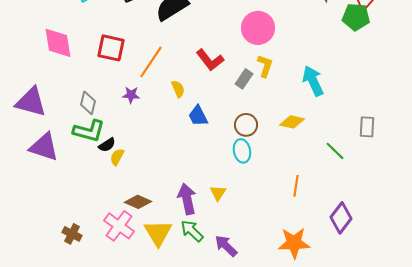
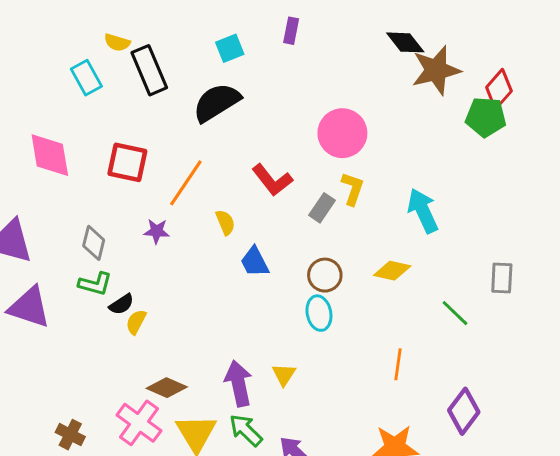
green L-shape: (89, 131) -> (95, 284), size x0.7

